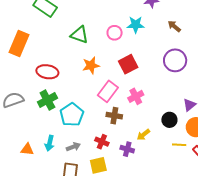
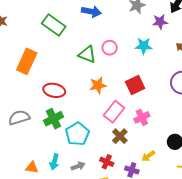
pink circle: (115, 33) -> (110, 48), moved
brown cross: (114, 116) -> (120, 136), turned 35

